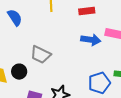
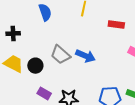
blue arrow: (91, 40) -> (85, 56), moved

